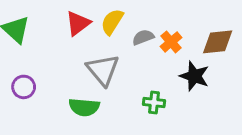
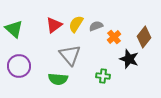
gray semicircle: (143, 37) -> (96, 26), moved
brown diamond: (218, 42) -> (144, 37), turned -45
purple circle: (24, 87) -> (19, 66), size x1.5

